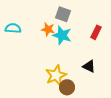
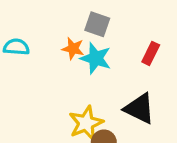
black triangle: (89, 66) -> (139, 108), size x1.5

